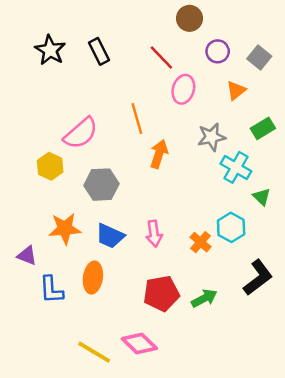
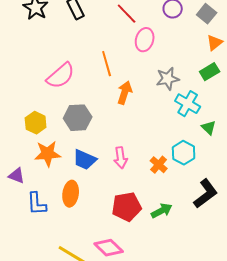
orange triangle: (236, 90) -> (215, 43), moved
yellow hexagon: (50, 166) -> (36, 123), moved

